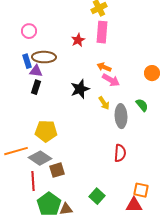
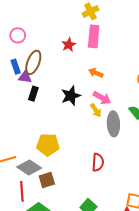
brown ellipse: (44, 57) -> (33, 62), turned -70
pink arrow: (111, 80) -> (102, 98), moved
black rectangle: (36, 87) -> (33, 94), moved
yellow pentagon: (46, 131) -> (48, 145), moved
red semicircle: (120, 153) -> (98, 162), moved

